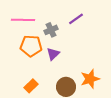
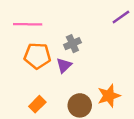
purple line: (76, 19) -> (121, 17), moved
gray cross: (51, 30) -> (72, 44), moved

